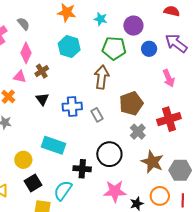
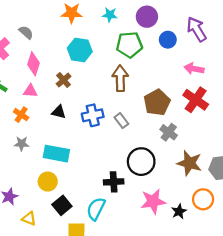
purple arrow: (176, 43) -> (197, 29), turned 30
brown cross: (42, 71) -> (64, 80), moved
pink arrow: (169, 78) -> (194, 69), turned 132
black triangle: (42, 99) -> (59, 112), turned -32
red cross: (169, 119) -> (196, 100), moved, turned -30
cyan rectangle: (54, 145) -> (56, 154), moved

